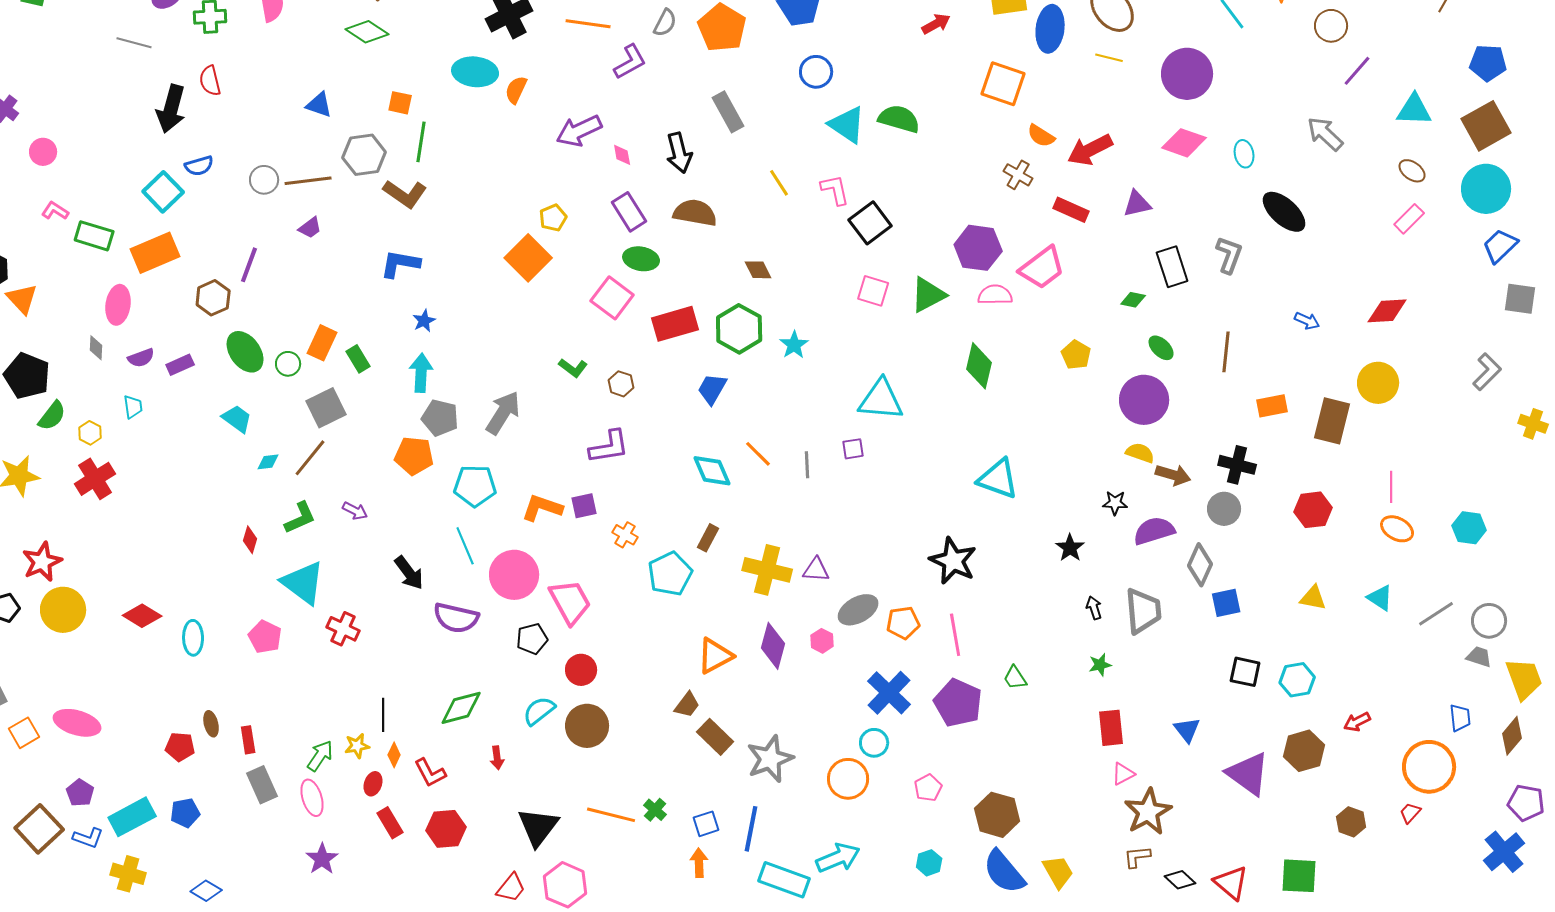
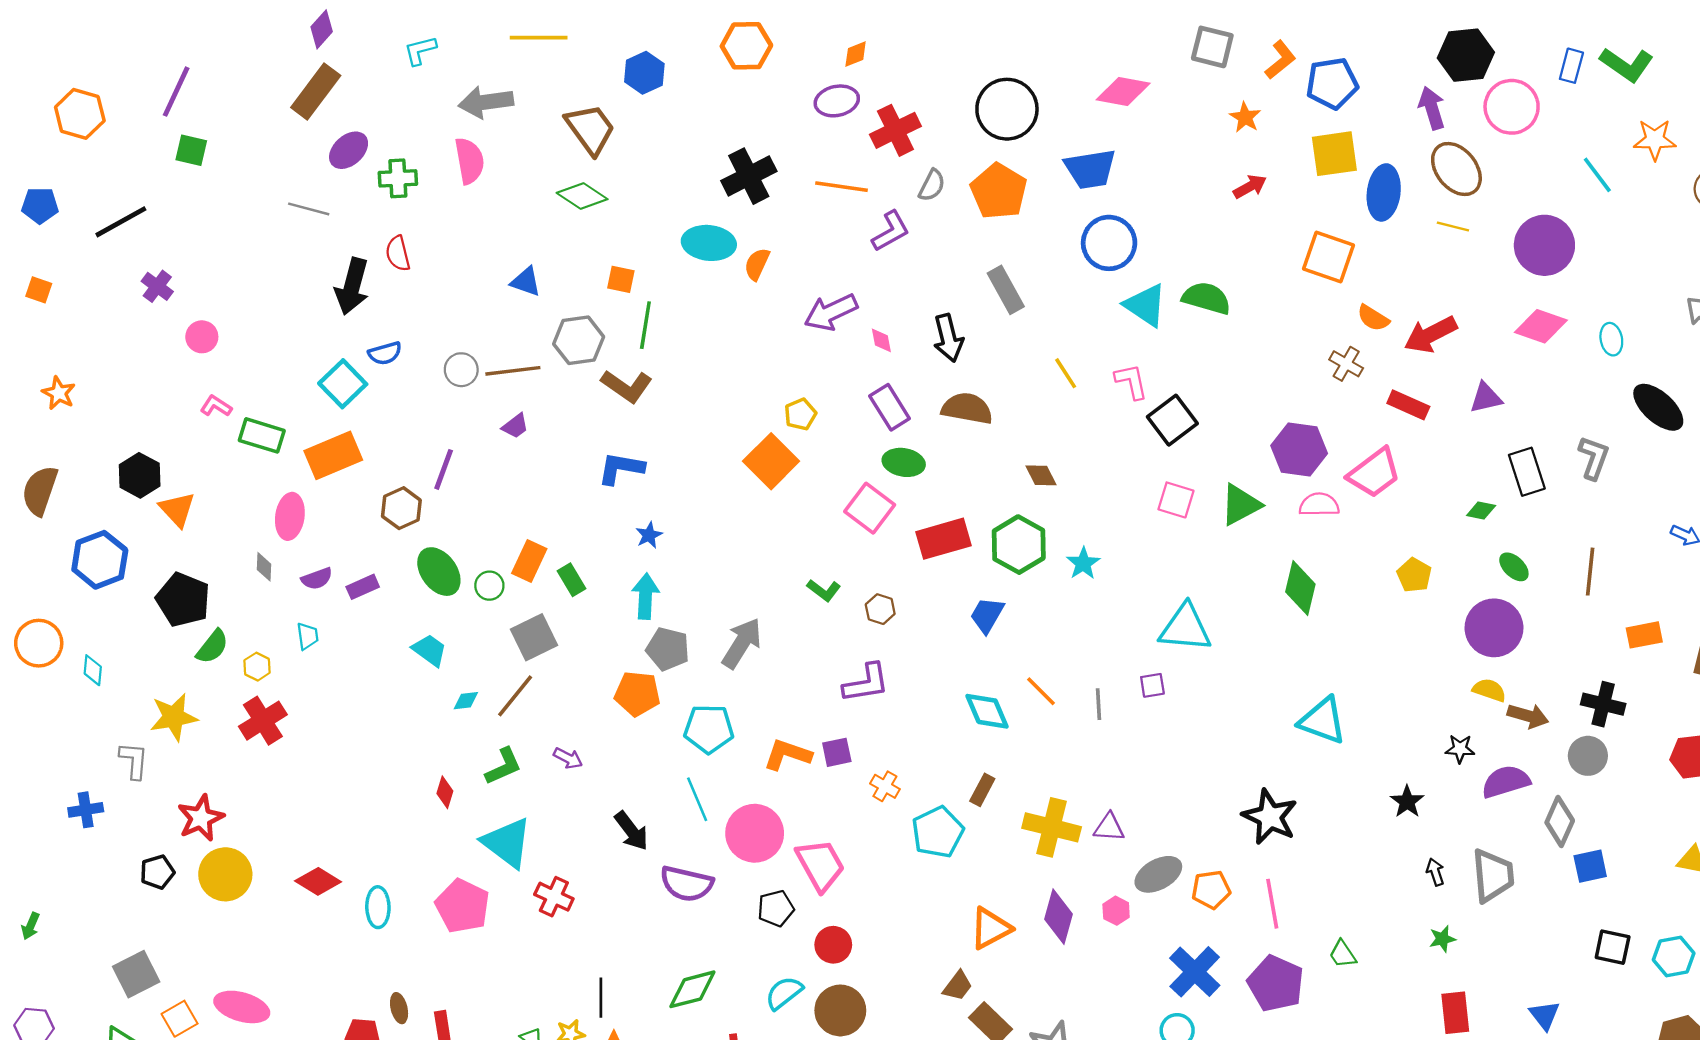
blue circle: (816, 72) -> (1109, 243), size x1.4
pink pentagon: (265, 637) -> (462, 906), size x1.4

